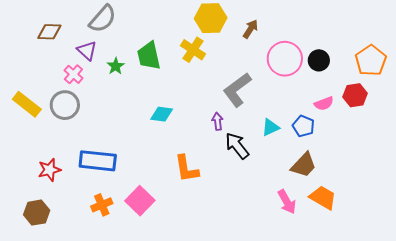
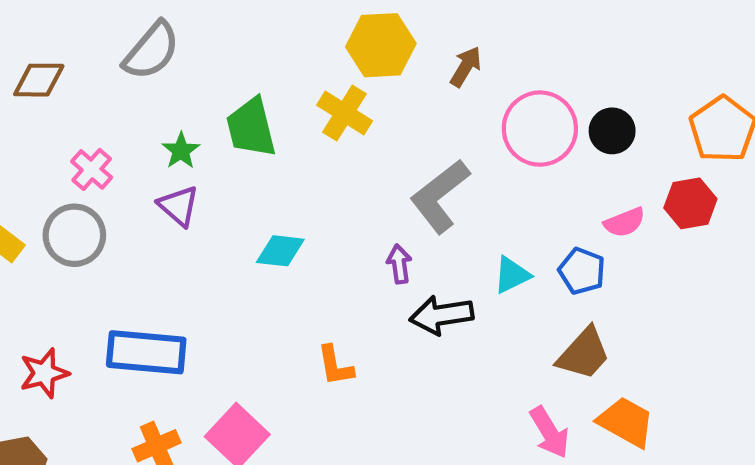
purple triangle: (87, 51) -> (179, 206), moved
black arrow: (237, 146) -> (442, 315), turned -60
orange L-shape: (187, 169) -> (335, 366), size x0.7

